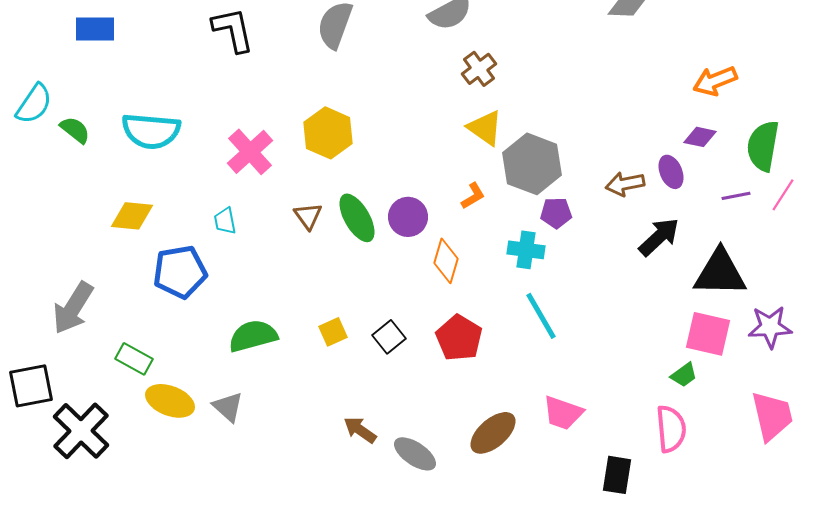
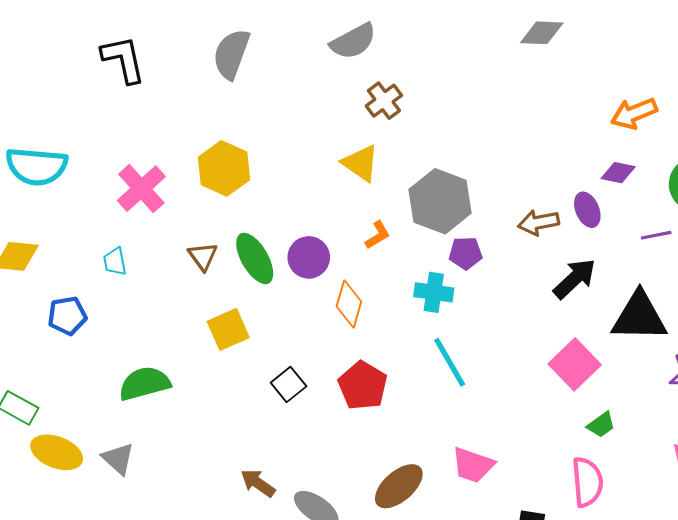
yellow triangle: (485, 128) -> (361, 163), moved
blue pentagon: (180, 272) -> (67, 316), size x0.7
yellow square: (333, 332) -> (228, 329), moved, size x1.4
pink square: (708, 334) -> (575, 364), moved, turned 33

